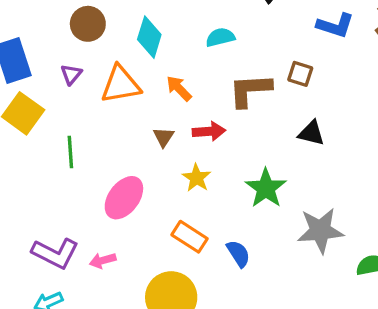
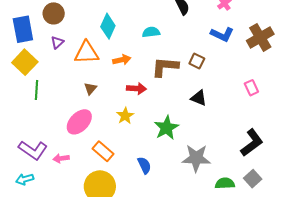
brown circle: (88, 24) -> (54, 13), moved
orange arrow: (179, 88) -> (122, 60), turned 114
brown triangle: (164, 137) -> (90, 89), moved
green line: (70, 152) -> (36, 90), moved
orange rectangle: (190, 237) -> (103, 151), moved

